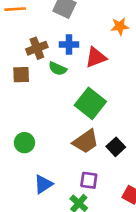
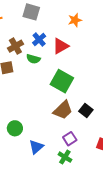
blue cross: (69, 44) -> (39, 39), turned -32
green circle: (24, 143) -> (15, 128), moved
purple square: (89, 180) -> (70, 139), turned -32

